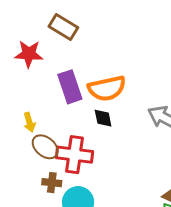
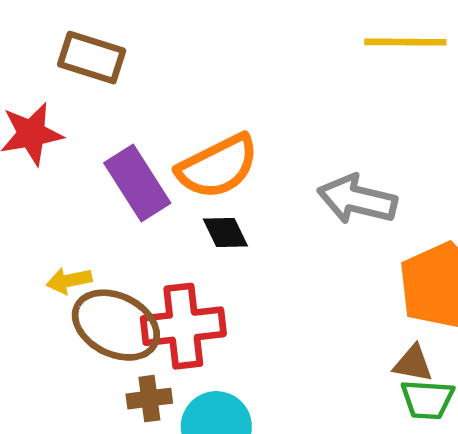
yellow arrow: (29, 122) -> (69, 281), turned 108
brown ellipse: (45, 147) -> (116, 325), size x1.4

